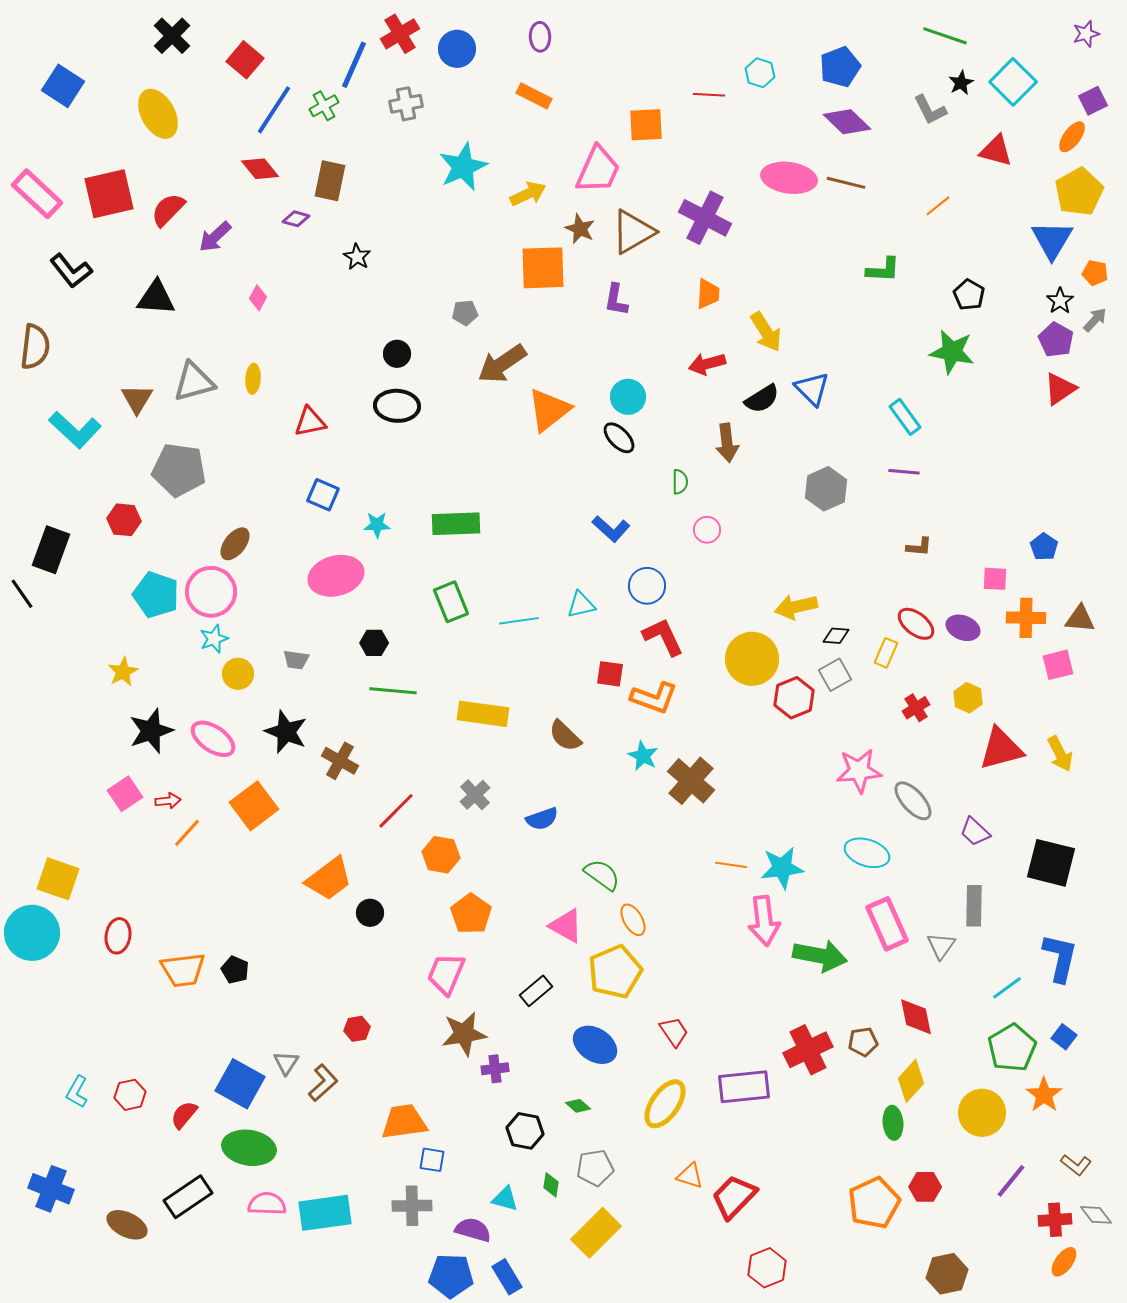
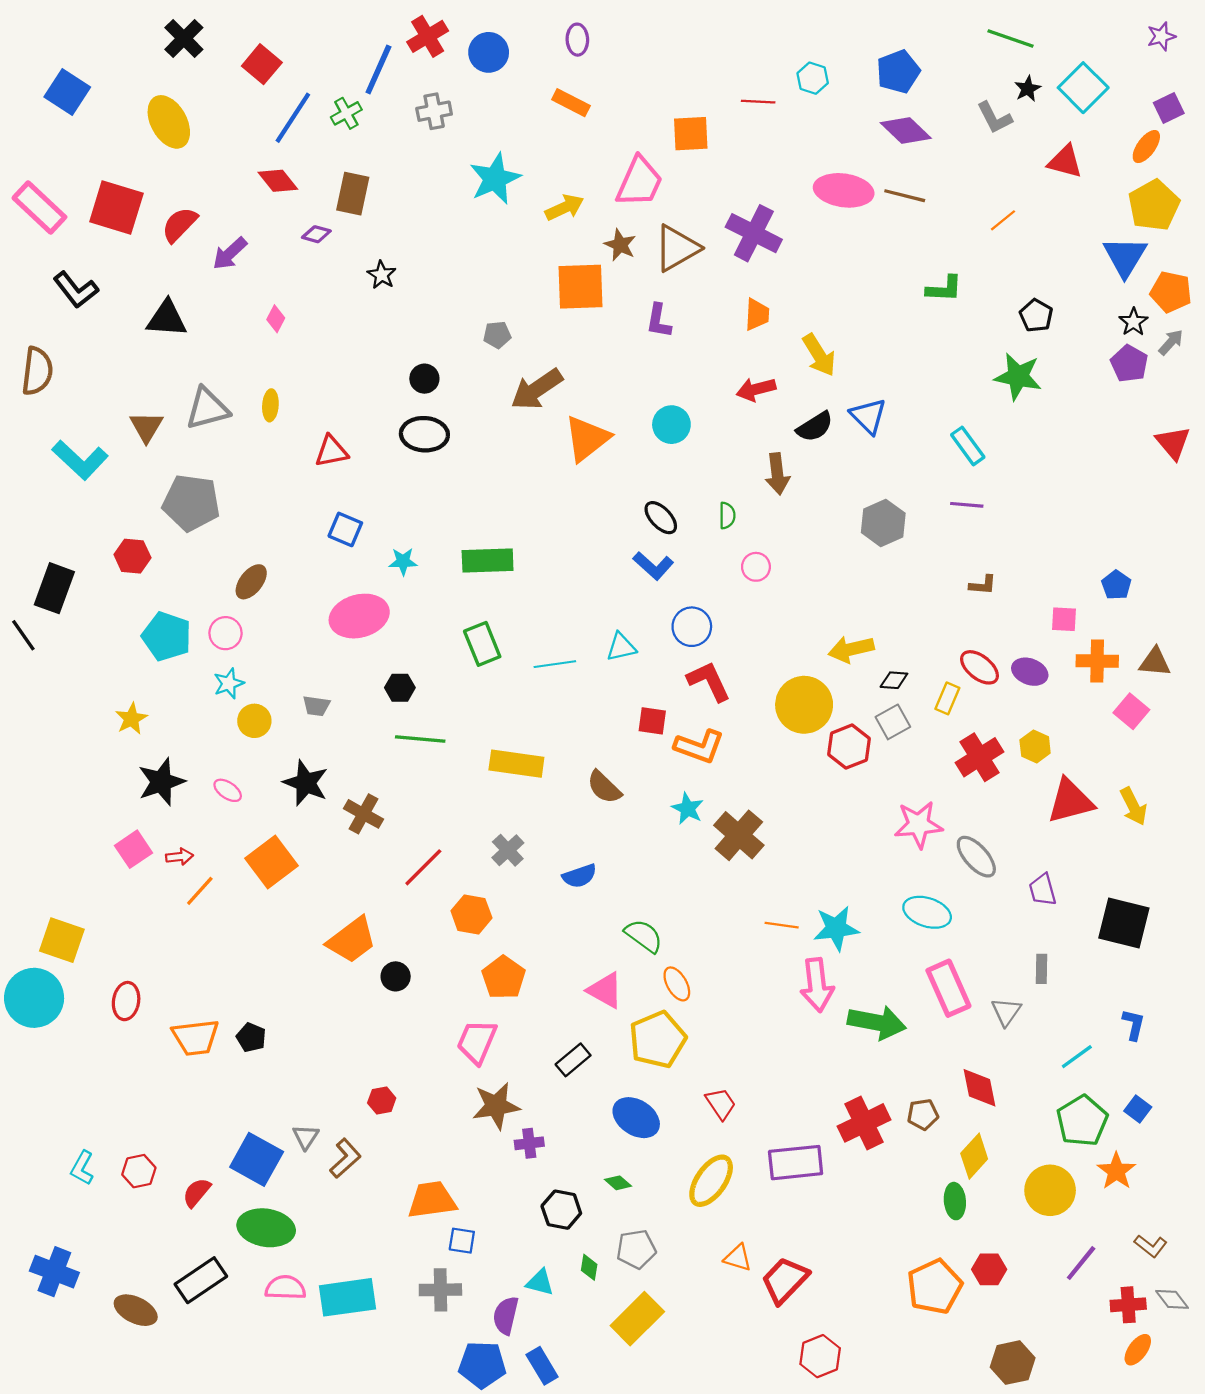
red square: (109, 194) -> (116, 207), turned 30
orange pentagon: (1095, 273) -> (1171, 292), size x1.5
red triangle: (1060, 389) -> (1173, 443), moved, turned -36
black ellipse: (619, 438) -> (661, 518), moved
pink circle: (211, 592) -> (226, 633), size x0.6
pink square: (1058, 665) -> (1131, 711), turned -36
red cross: (916, 708) -> (979, 757), size x1.6
pink ellipse: (213, 739) -> (228, 790), size x0.6
purple trapezoid: (975, 832) -> (1043, 890), turned 32
gray rectangle: (974, 906) -> (1042, 969), size x0.7
blue L-shape: (1060, 958) -> (1134, 1025), size x0.6
purple semicircle: (473, 1230) -> (506, 1315), turned -93

